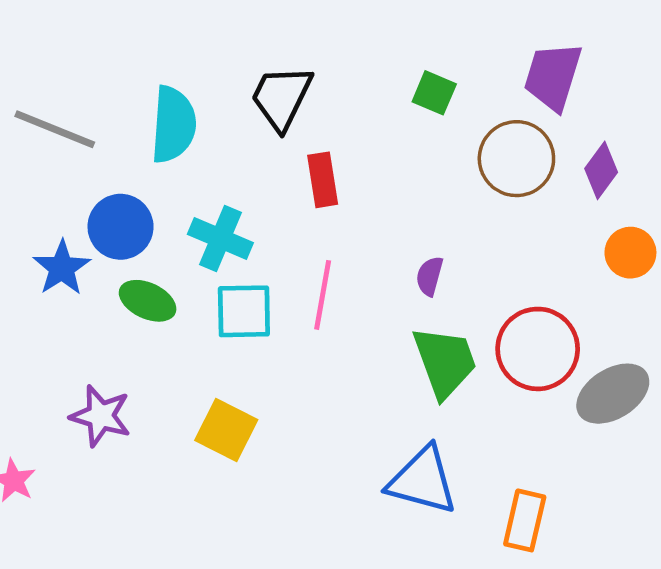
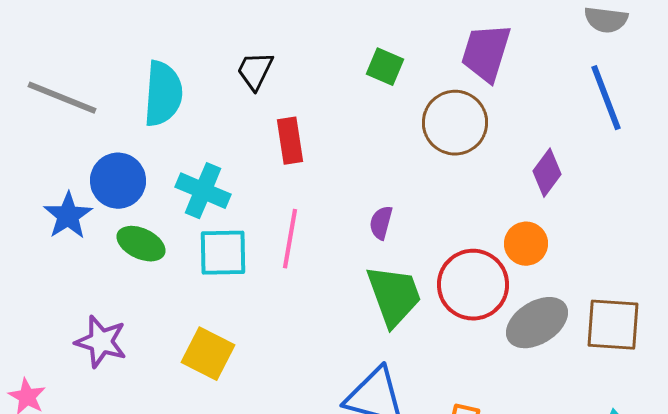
black trapezoid: (281, 98) -> (255, 71), size x0.7
purple diamond: (601, 170) -> (547, 173), moved
orange circle: (630, 253) -> (526, 244), moved

